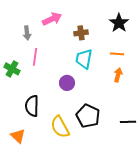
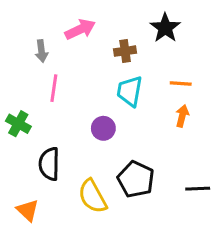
black star: (119, 23) -> (165, 28), moved
green cross: (12, 69) -> (18, 124), moved

